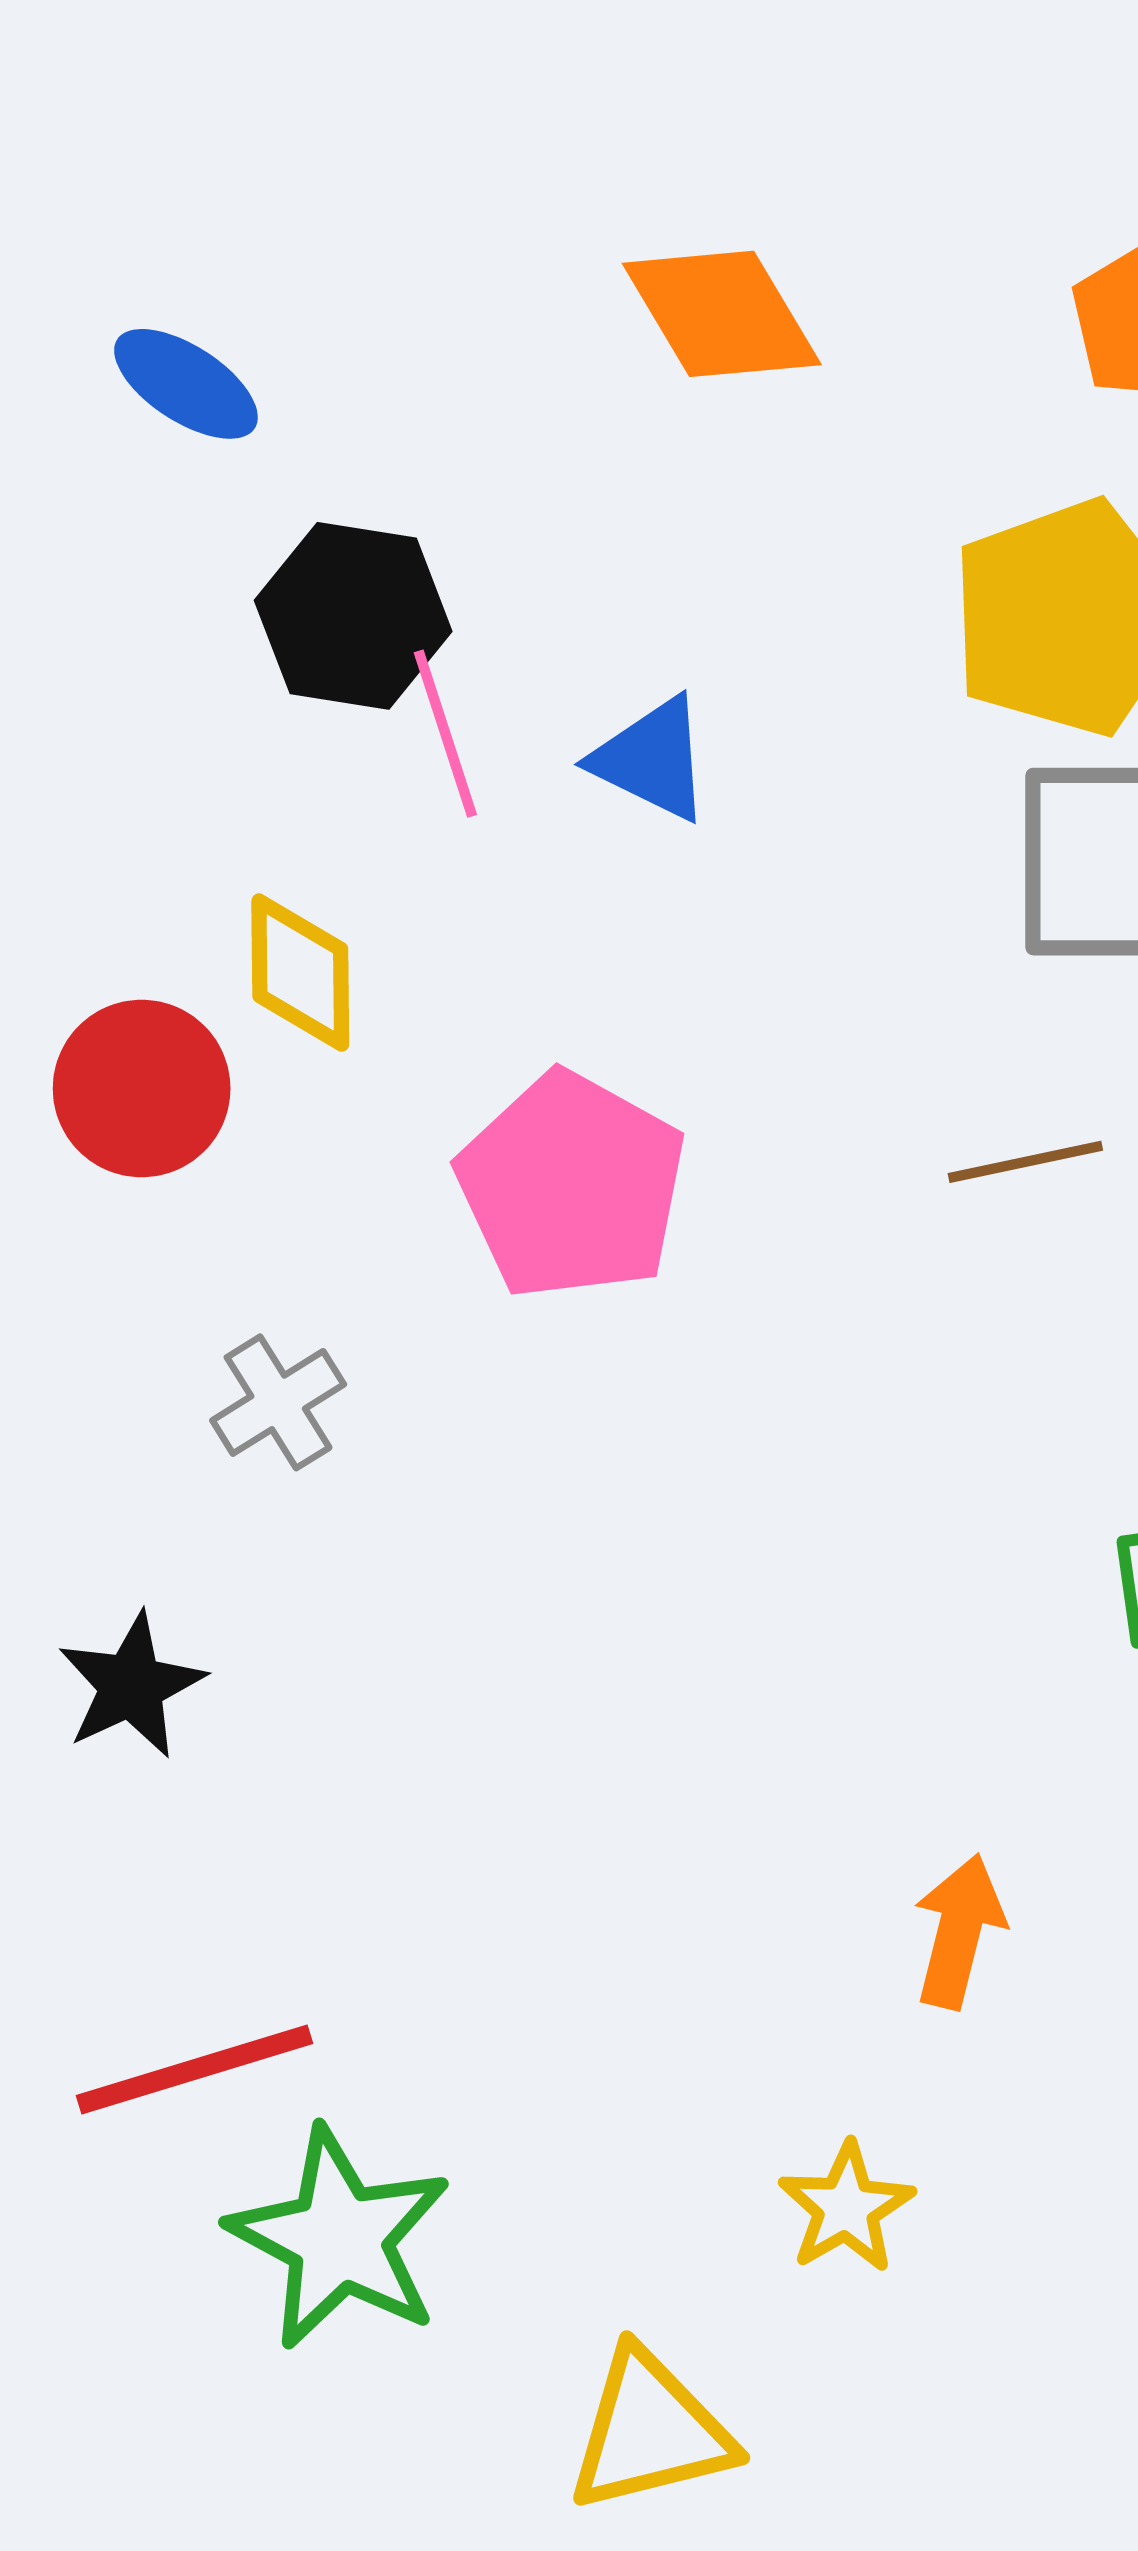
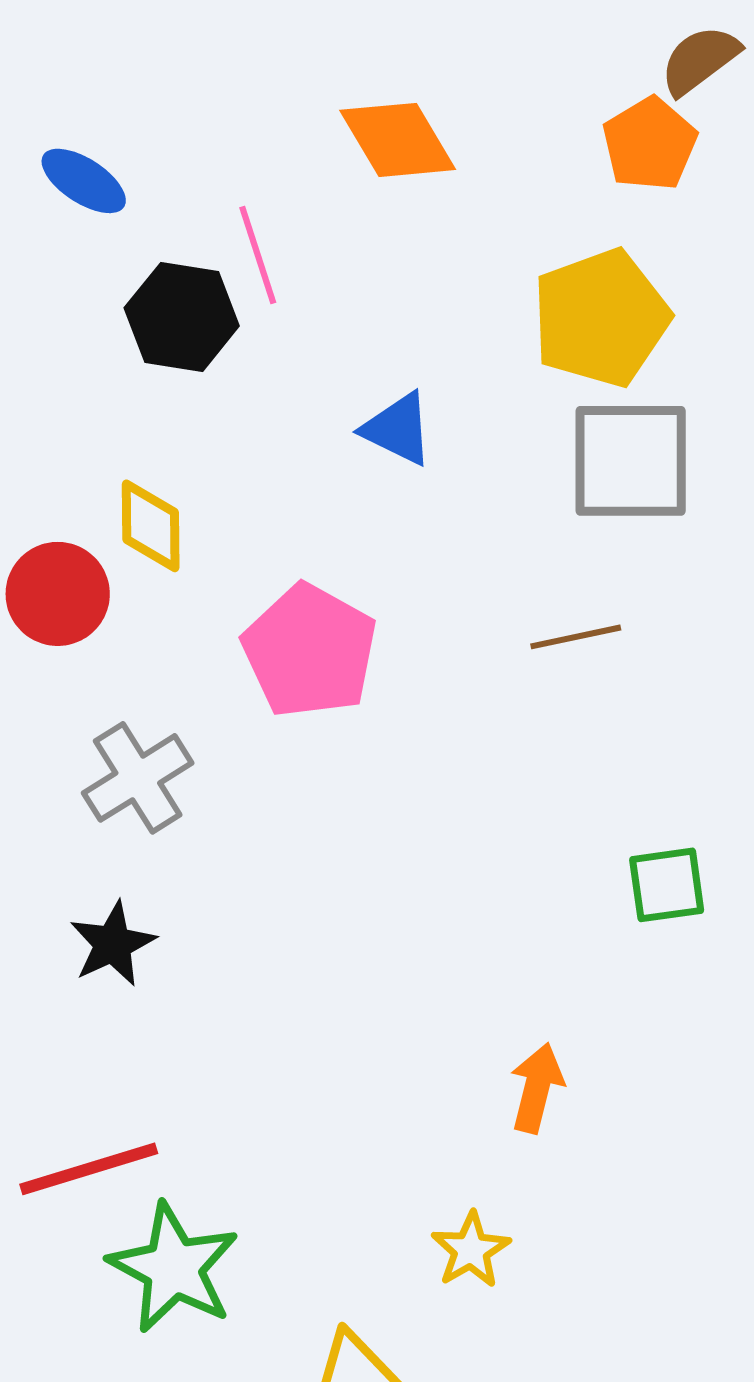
pink line: (445, 734) -> (258, 255), moved
blue triangle: (652, 759) -> (398, 429), moved
gray cross: (278, 1402) -> (138, 778), size x1.4
black star: (131, 1686) -> (113, 944), moved

